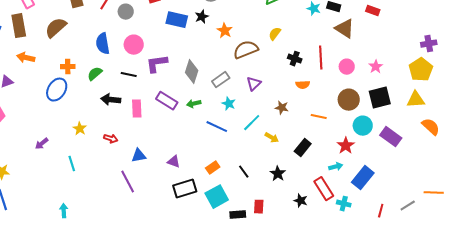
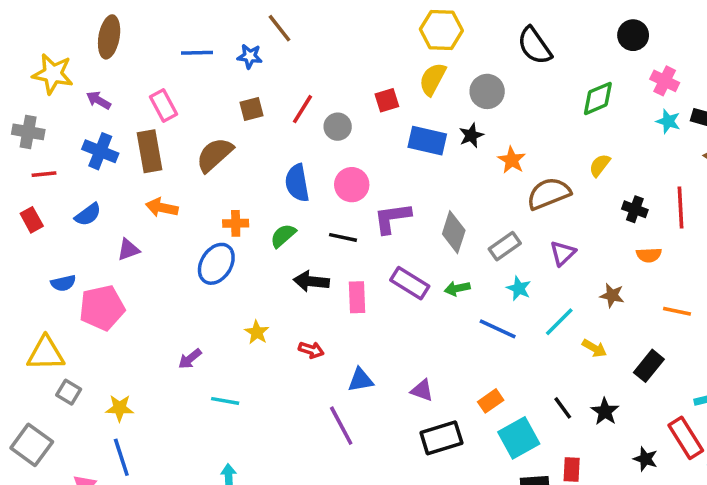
cyan line: (72, 164) -> (225, 401), moved, turned -63
black line: (244, 172) -> (563, 408), moved
cyan square: (217, 197) -> (519, 438), moved

